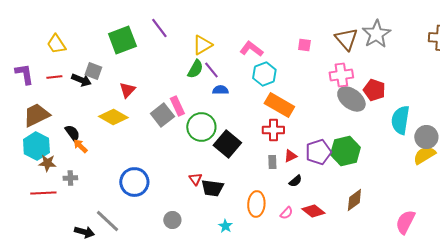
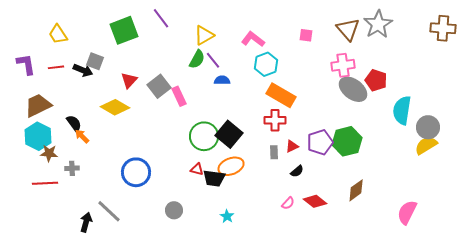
gray square: (162, 115) -> (159, 86), moved
green circle: (201, 127) -> (204, 136), moved
red triangle: (195, 179) -> (197, 169), turned -40
orange ellipse: (256, 204) -> (231, 166), moved, turned 65
black arrow: (84, 232) -> (86, 222), turned -90

